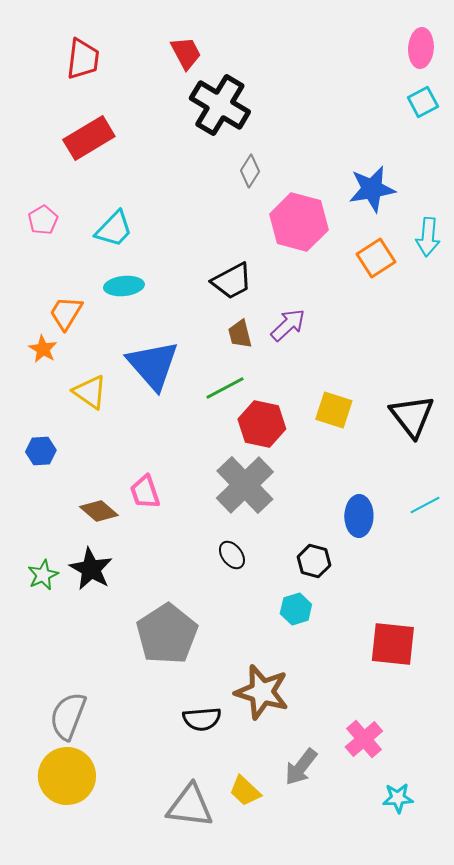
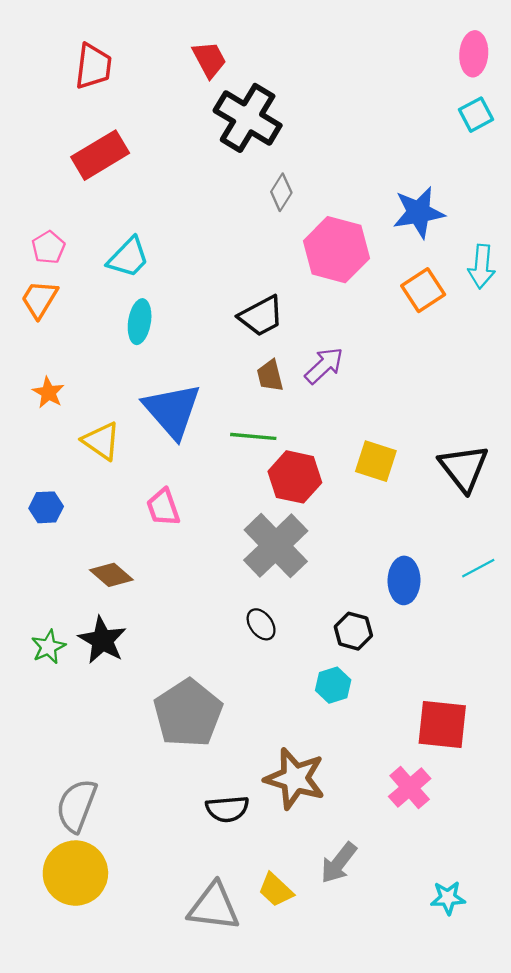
cyan ellipse: (124, 286) -> (140, 322), turned -75
orange trapezoid: (66, 313) -> (39, 299), moved
green line: (225, 388) -> (253, 436), turned 33
pink trapezoid: (145, 492) -> (163, 507), moved
pink cross: (364, 739) -> (410, 788), moved

